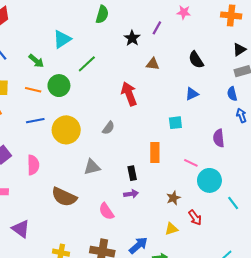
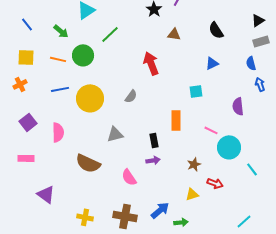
red arrow: (195, 218) -> (215, 183), turned -35

